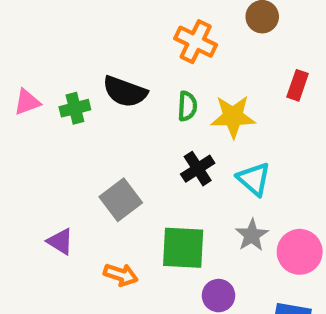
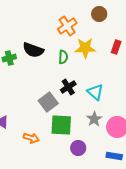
orange cross: (196, 42) -> (67, 26), turned 30
yellow star: (233, 117) -> (85, 48), moved
gray square: (121, 200) -> (48, 102), moved

